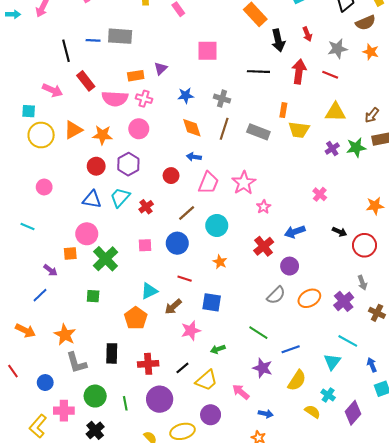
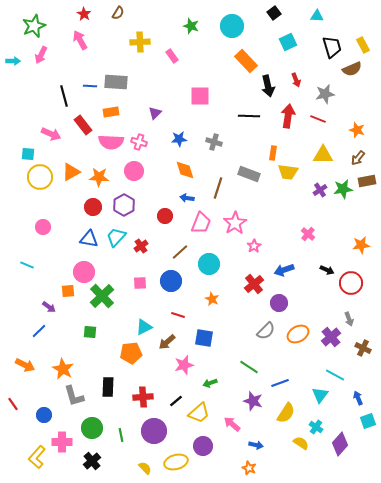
orange star: (371, 52) -> (357, 130), moved
orange rectangle: (136, 76) -> (111, 112), moved
brown line: (224, 129) -> (218, 188), moved
orange pentagon: (136, 318) -> (131, 353), turned 30

